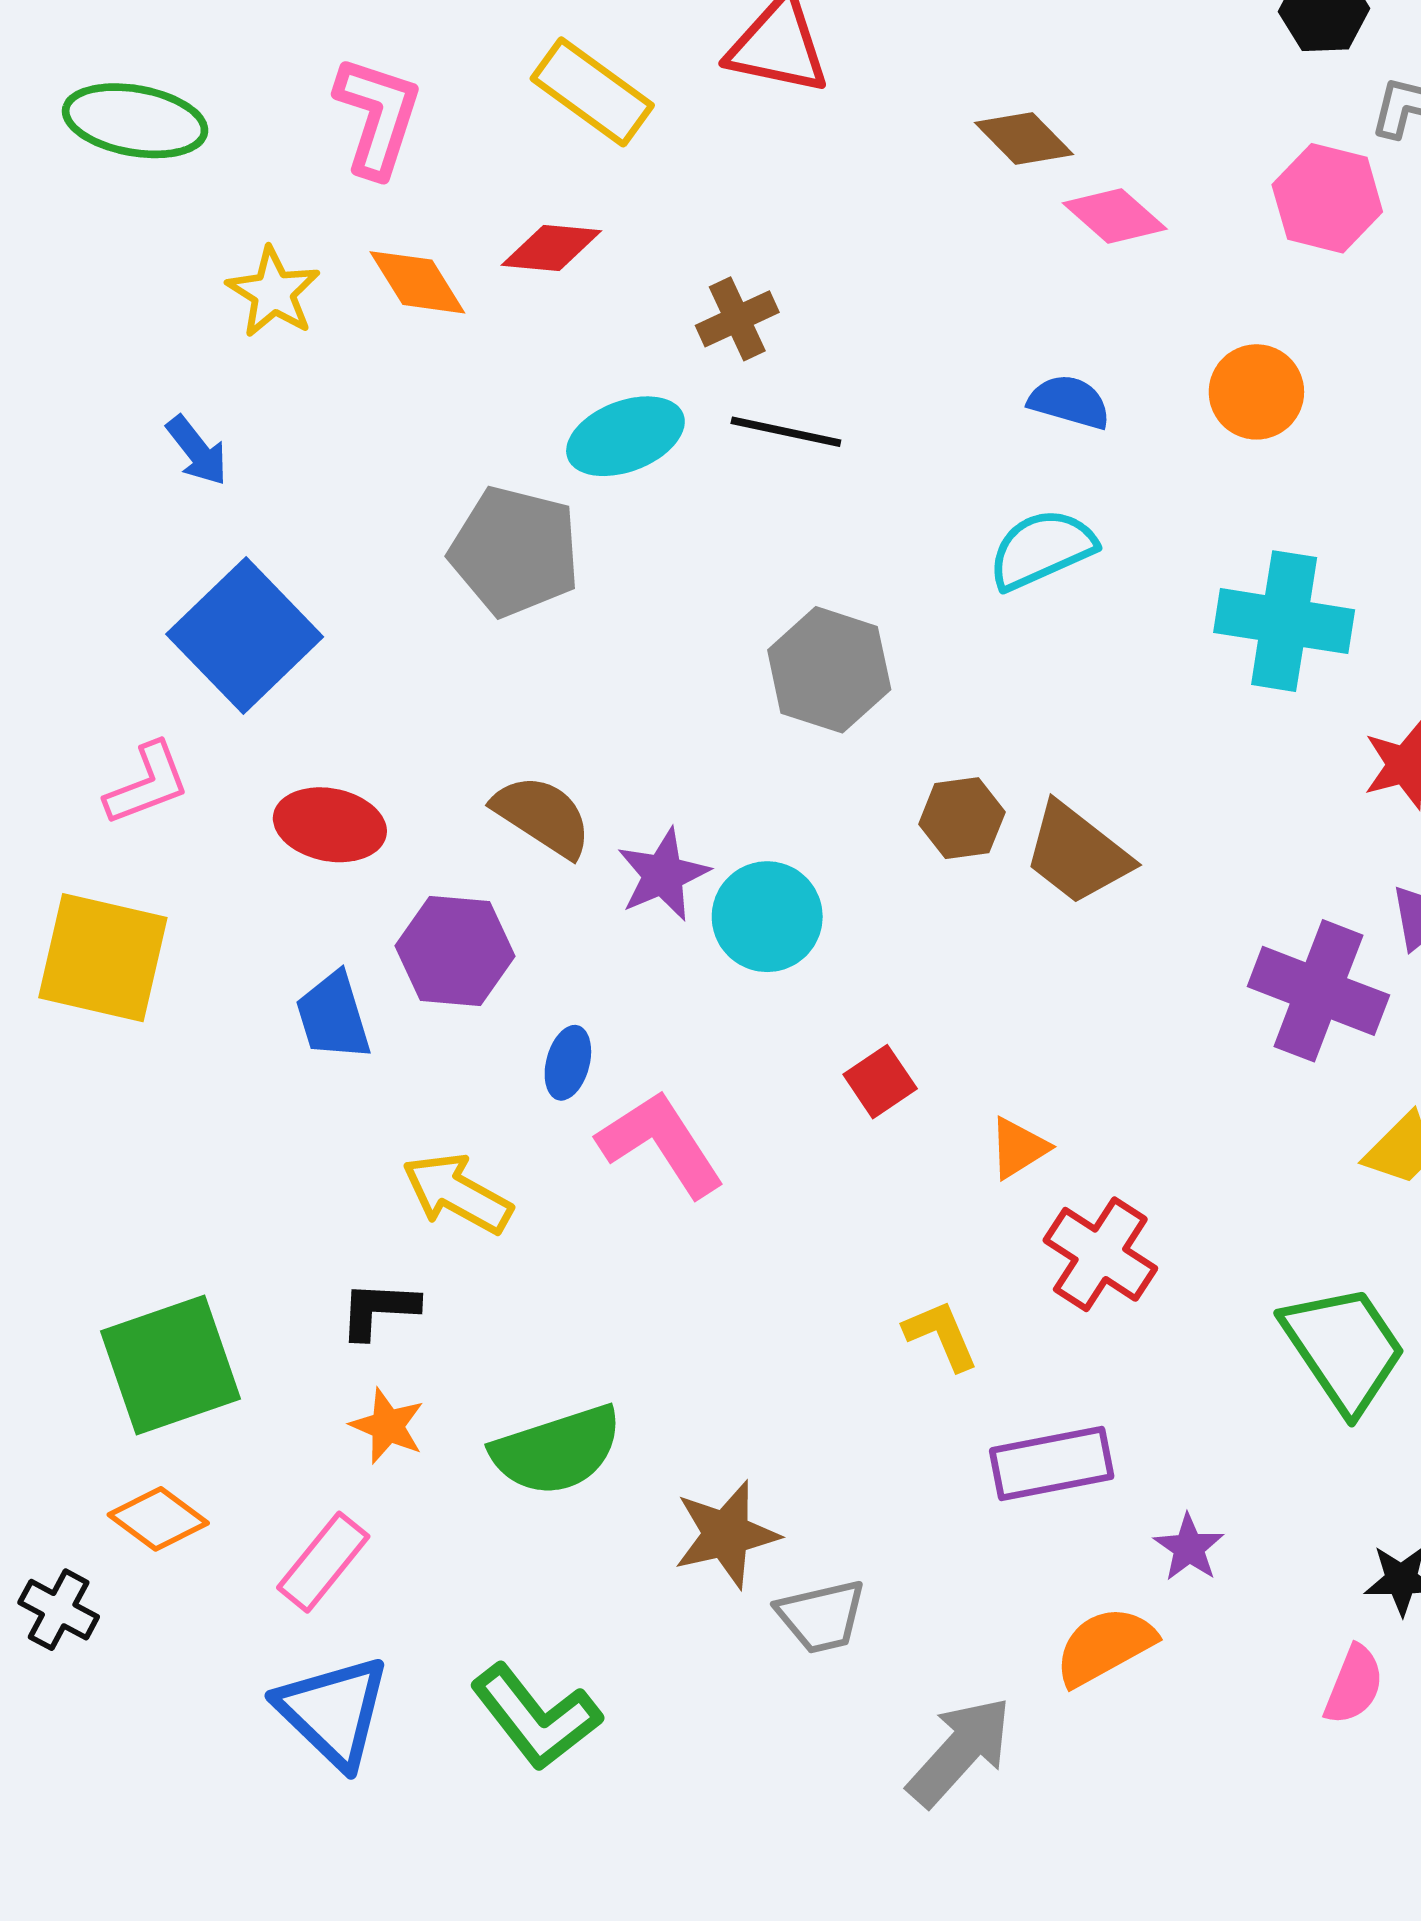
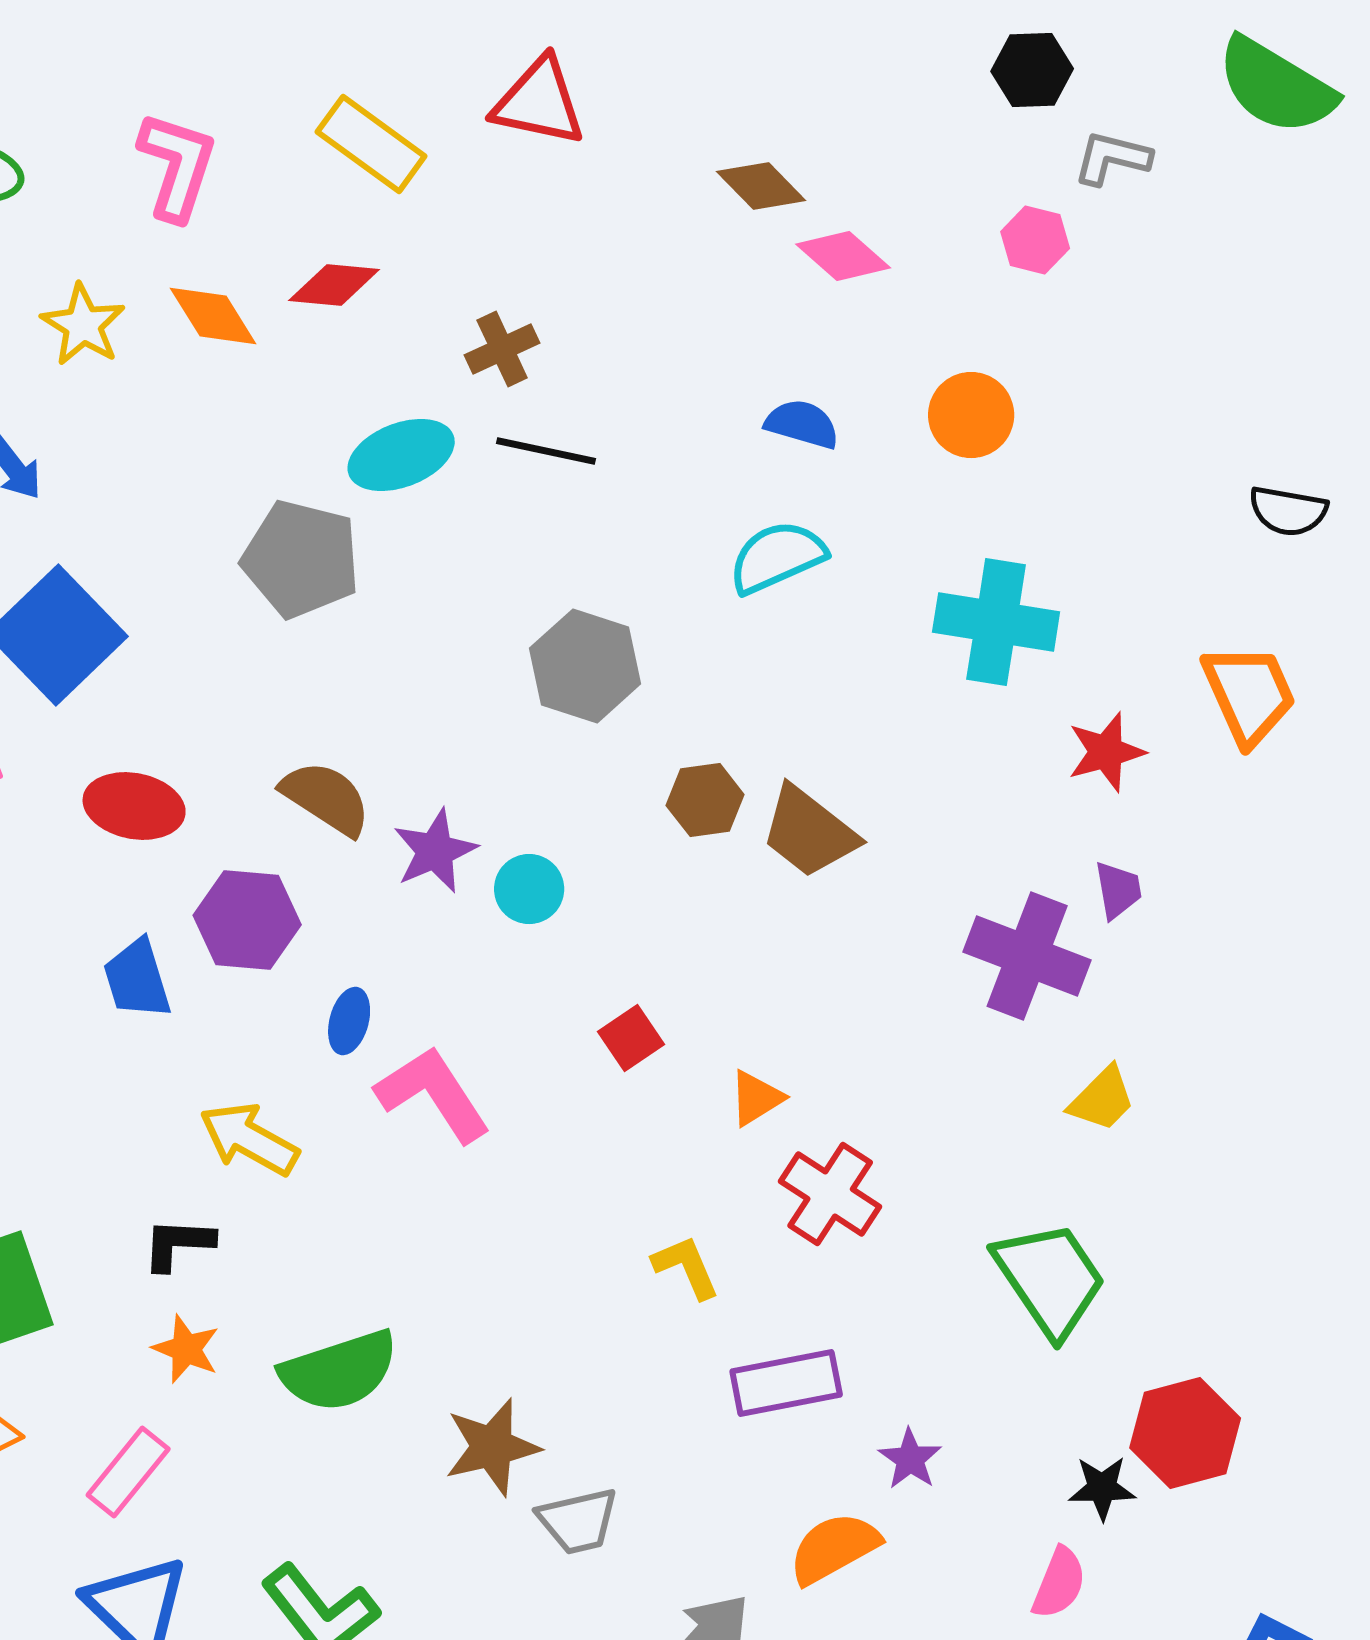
pink hexagon: (1327, 198) -> (1035, 240), size x0.7
cyan circle: (767, 917) -> (529, 889), size x0.7

